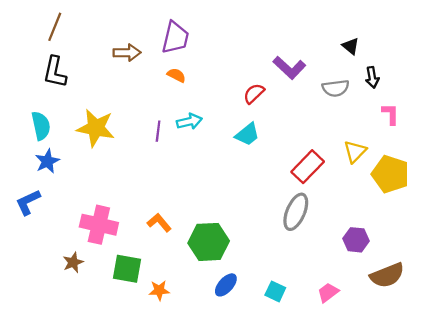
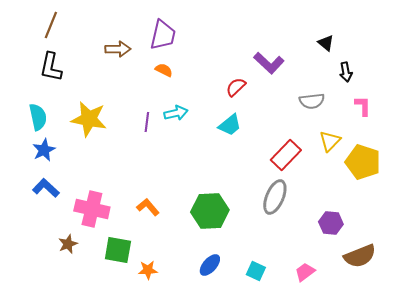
gray semicircle: (336, 88) -> (312, 101), moved
blue L-shape: (28, 202) -> (46, 188), moved, turned 68
green hexagon: (209, 242) -> (210, 211), moved

